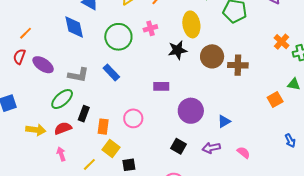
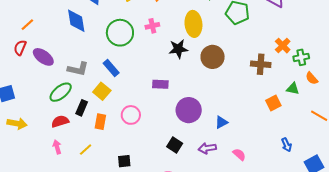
brown cross: (238, 65) -> (261, 64), moved
yellow arrow: (36, 130) -> (17, 124), moved
yellow square: (111, 149) -> (102, 91), moved
yellow line: (89, 164) -> (86, 150), moved

